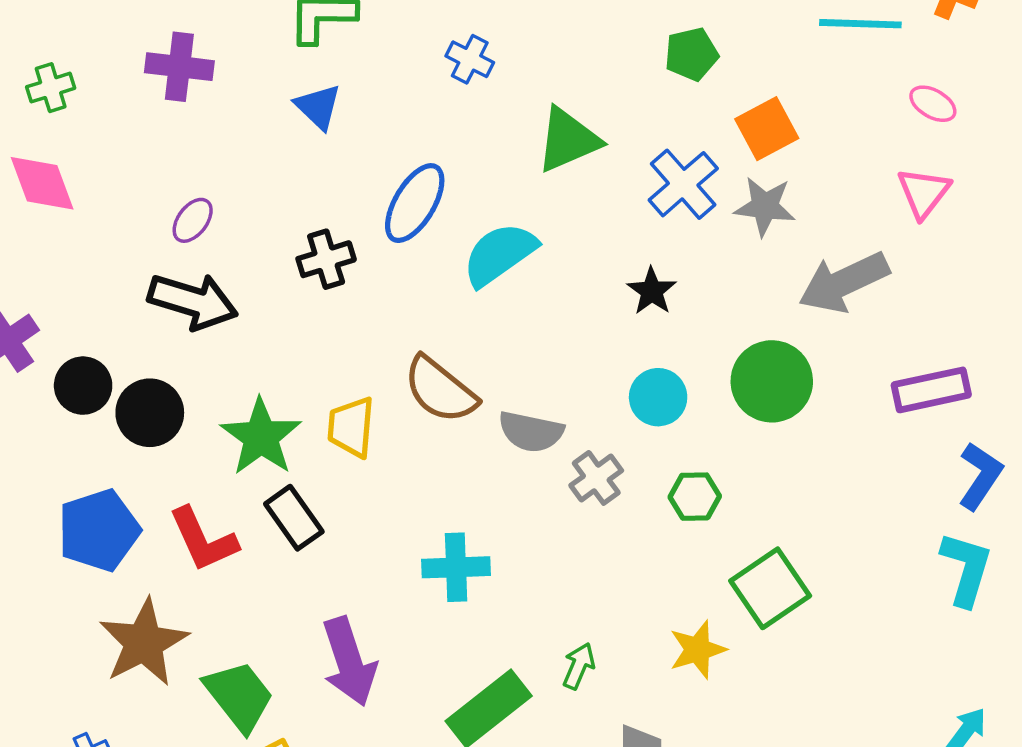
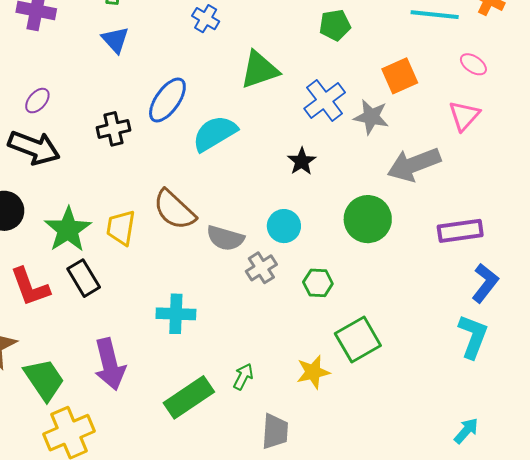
orange square: (767, 129) -> (400, 76), moved
cyan circle: (658, 397) -> (284, 226), moved

